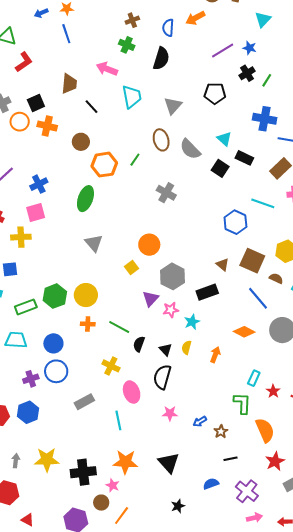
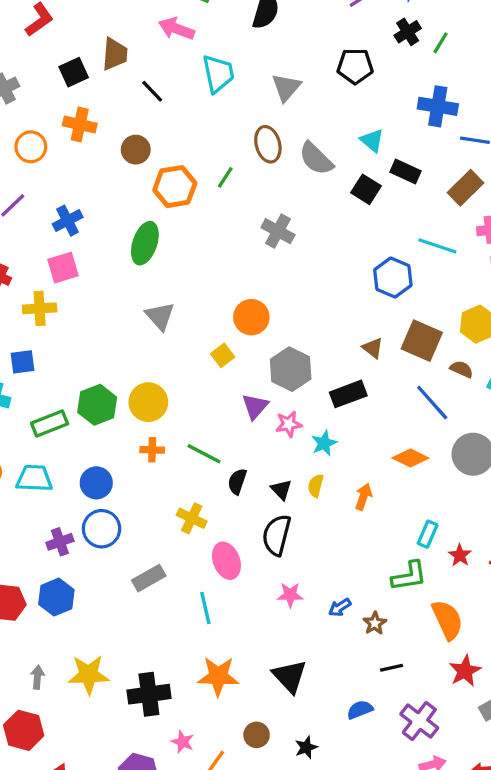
black square: (36, 103) -> (74, 72), moved
orange circle: (20, 122) -> (31, 147), moved
green L-shape: (242, 403) -> (409, 576), turned 80
pink star: (113, 485) -> (183, 742), moved
brown circle: (101, 503) -> (257, 735), moved

